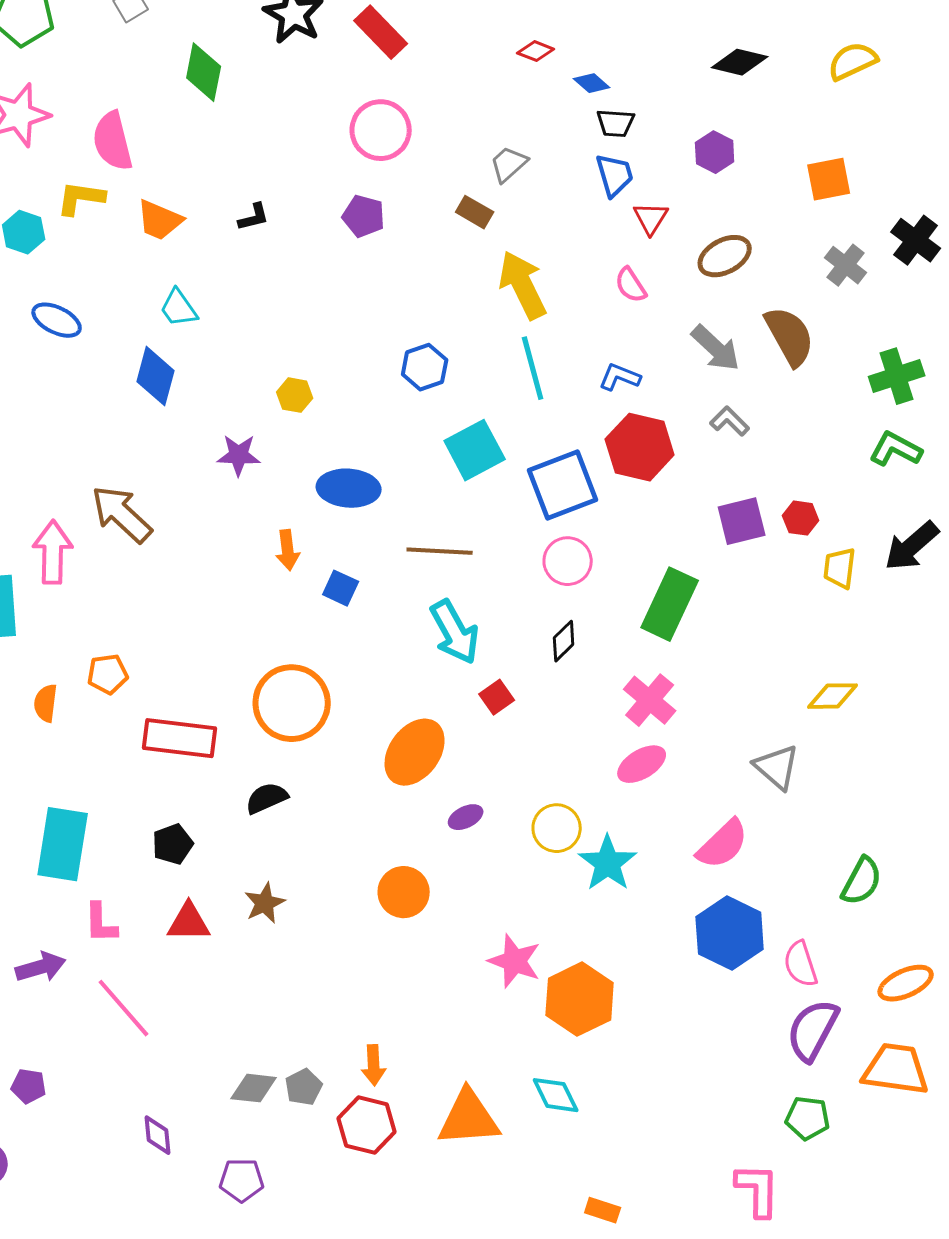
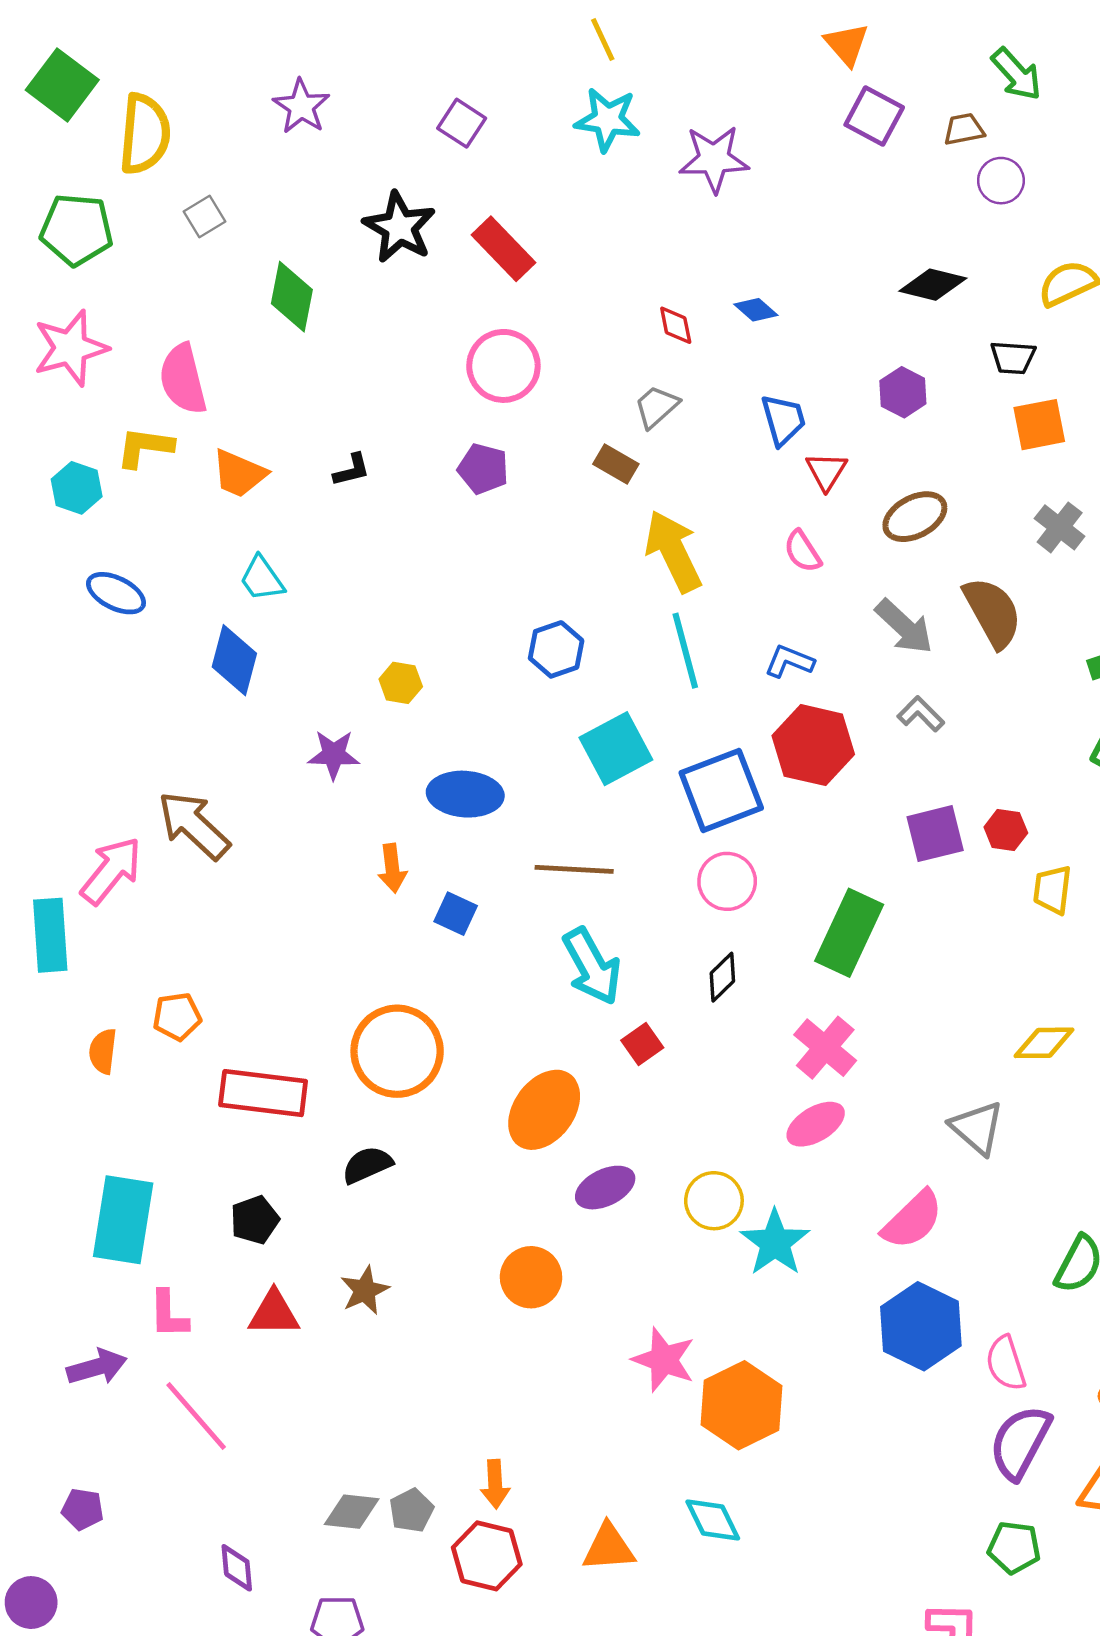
red diamond: (536, 51) -> (676, 325), moved, turned 57
black trapezoid: (616, 123) -> (1013, 358), moved
pink arrow: (53, 552) -> (111, 871), turned 38
purple ellipse: (466, 817) -> (605, 1188), size x1.4
orange triangle: (469, 1118) -> (609, 1547), size x0.7

